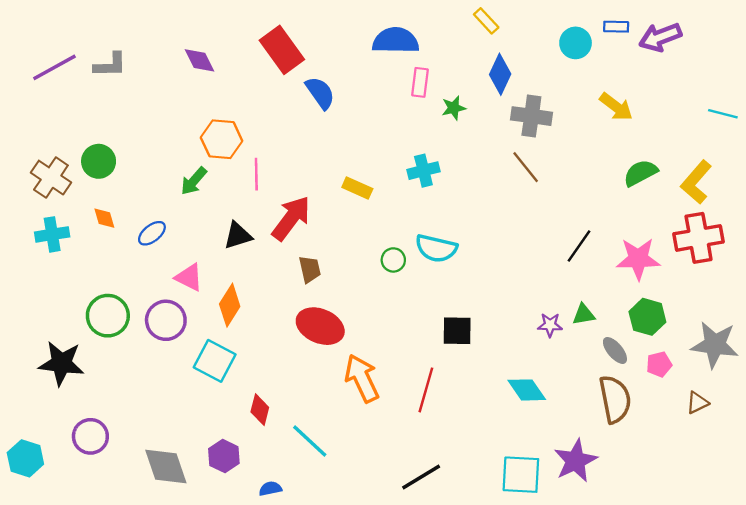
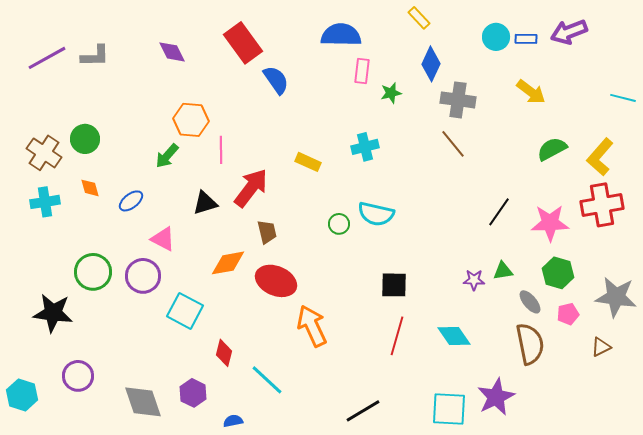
blue rectangle: (616, 27) -> (526, 39), moved
orange diamond: (230, 305) -> (228, 263), moved, turned 48
red line: (426, 390) -> (397, 336), moved

